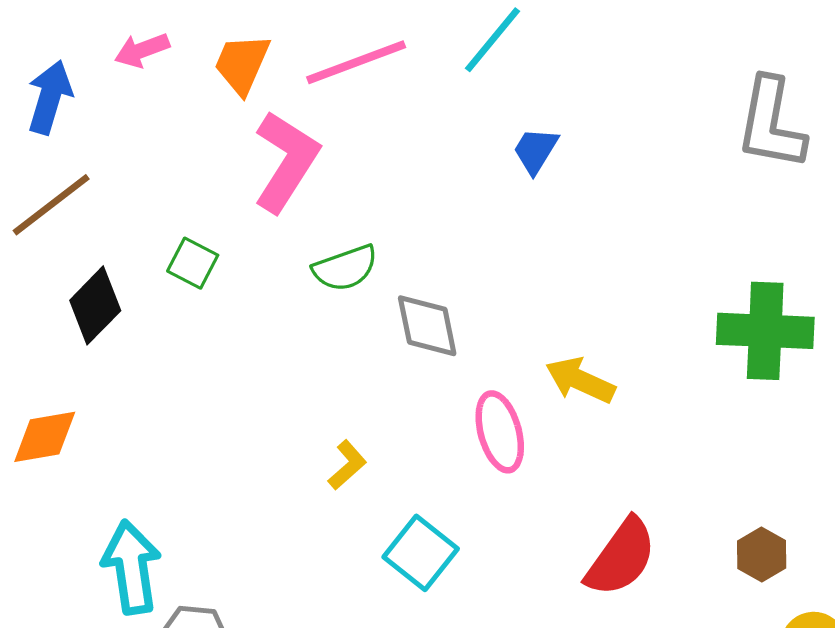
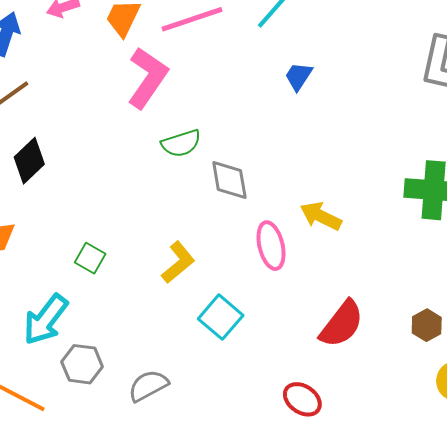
green square: (193, 263) -> (90, 258), moved
yellow L-shape: (347, 465) -> (178, 262), size x1.4
cyan arrow: (131, 567) -> (46, 320), turned -136

